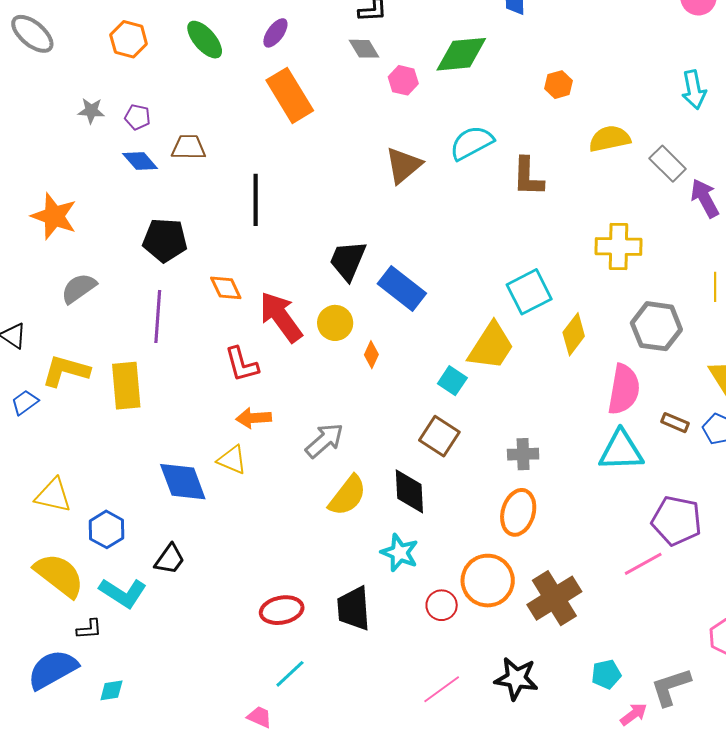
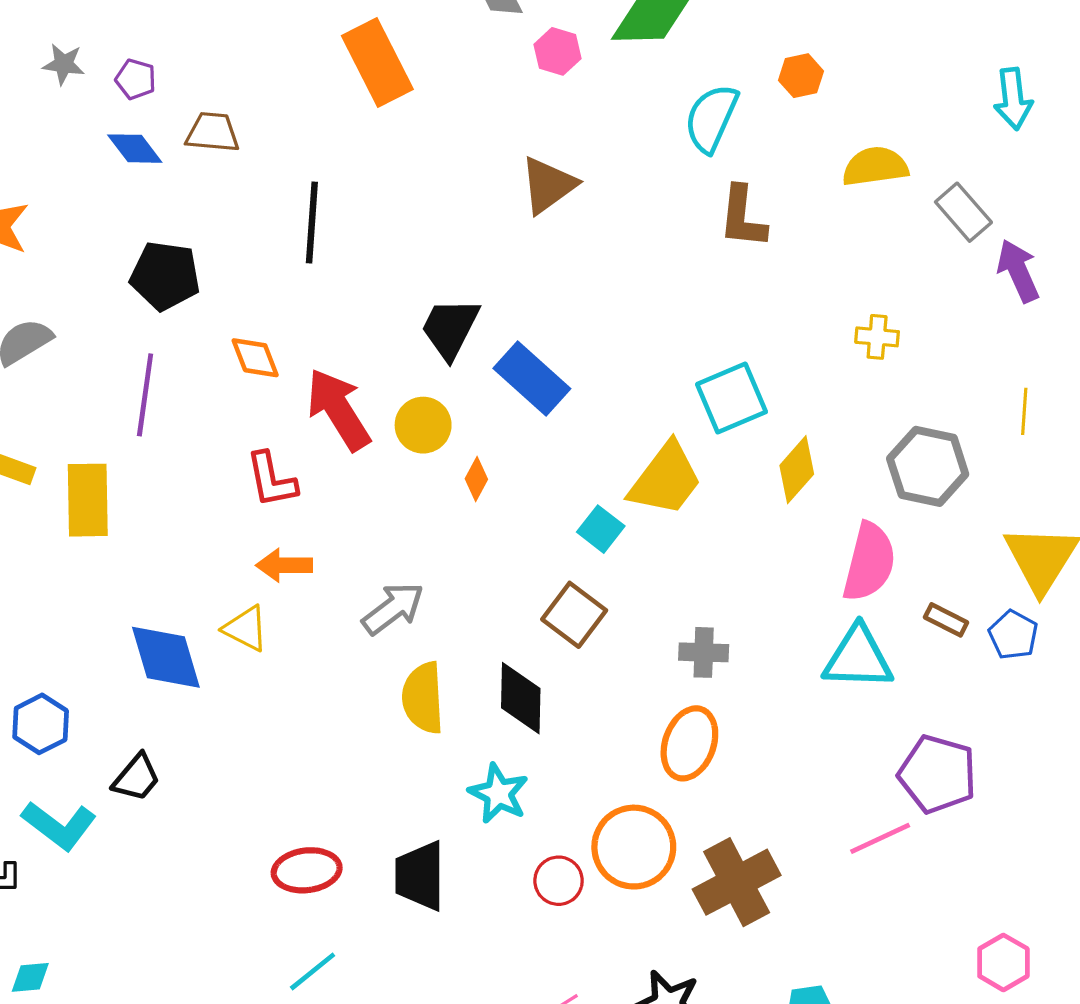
cyan semicircle: (472, 143) -> (711, 118), moved, turned -42
yellow cross: (619, 247) -> (877, 337), size x0.6
yellow semicircle: (347, 496) -> (423, 698), turned 135

